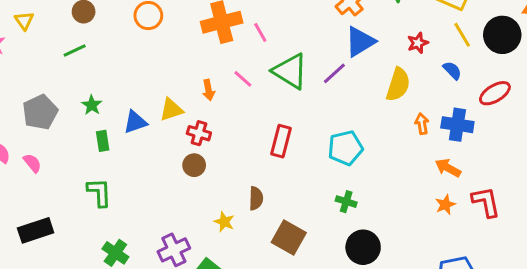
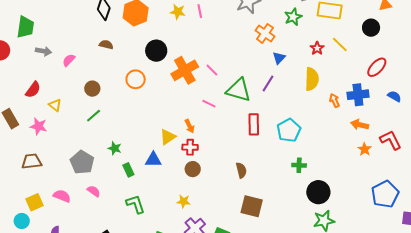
yellow line: (462, 35) -> (340, 45), moved
black circle: (502, 35) -> (371, 28), size x0.7
blue triangle: (360, 42) -> (279, 58), size x0.6
blue semicircle: (452, 70) -> (394, 96), moved
orange arrow: (208, 90) -> (190, 126), moved
blue triangle: (135, 122) -> (153, 160), moved, turned 36
red rectangle: (281, 141) -> (254, 124), moved
pink semicircle: (32, 163) -> (94, 191), moved
brown semicircle: (256, 198) -> (241, 170), moved
yellow star: (224, 222) -> (184, 201), moved
brown square: (289, 237) -> (252, 206), moved

